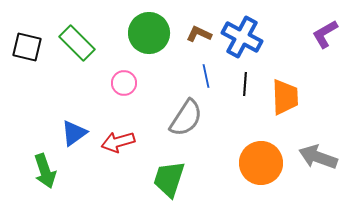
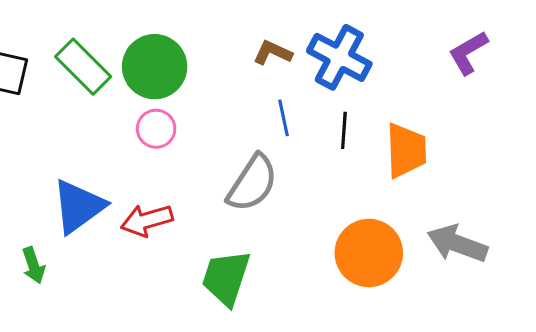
green circle: (149, 33) -> (155, 67), moved
blue triangle: (74, 133) -> (78, 206), size x1.4
green arrow: (45, 171) -> (33, 265), size x0.7

